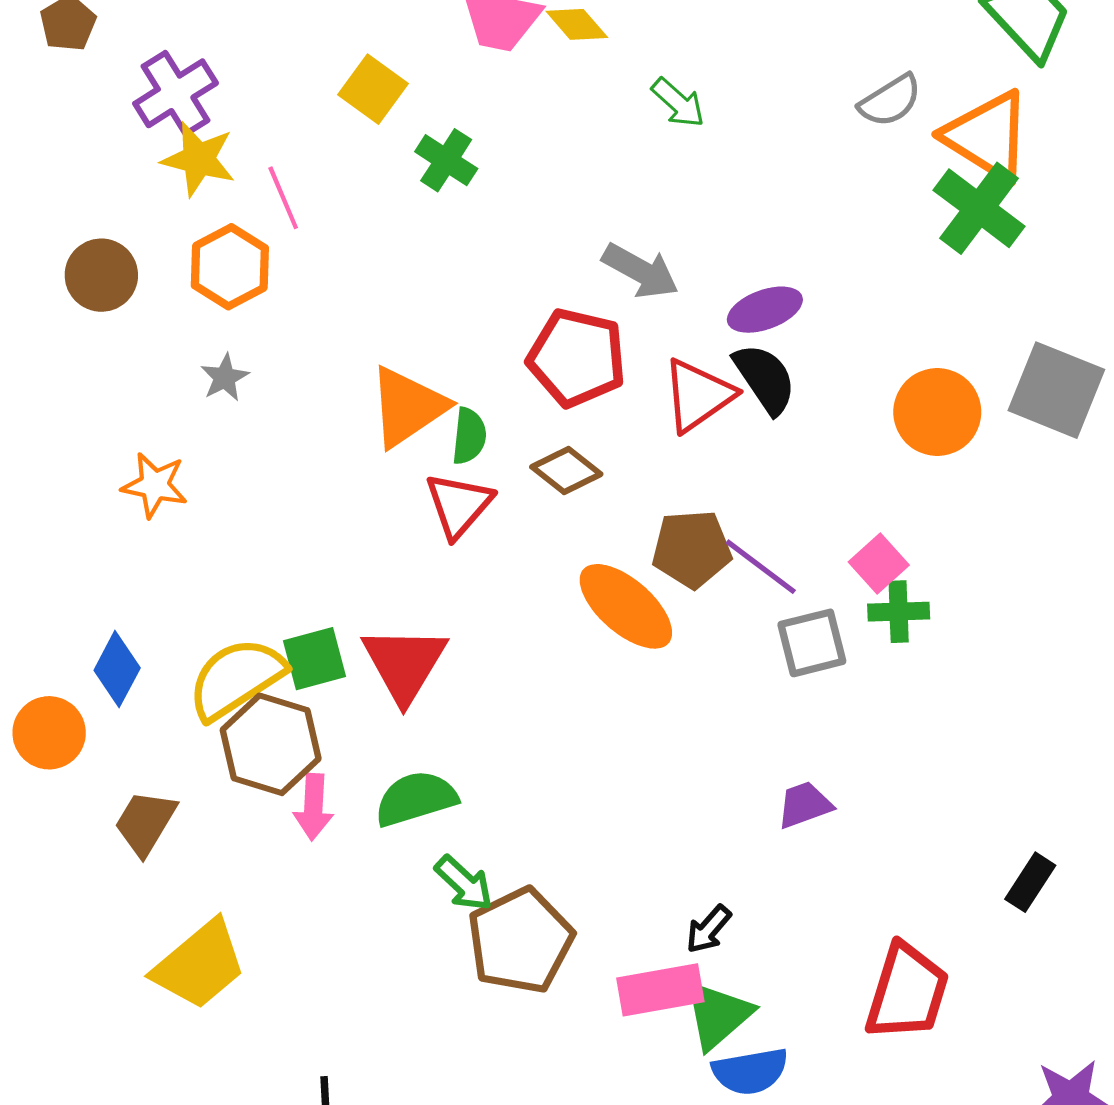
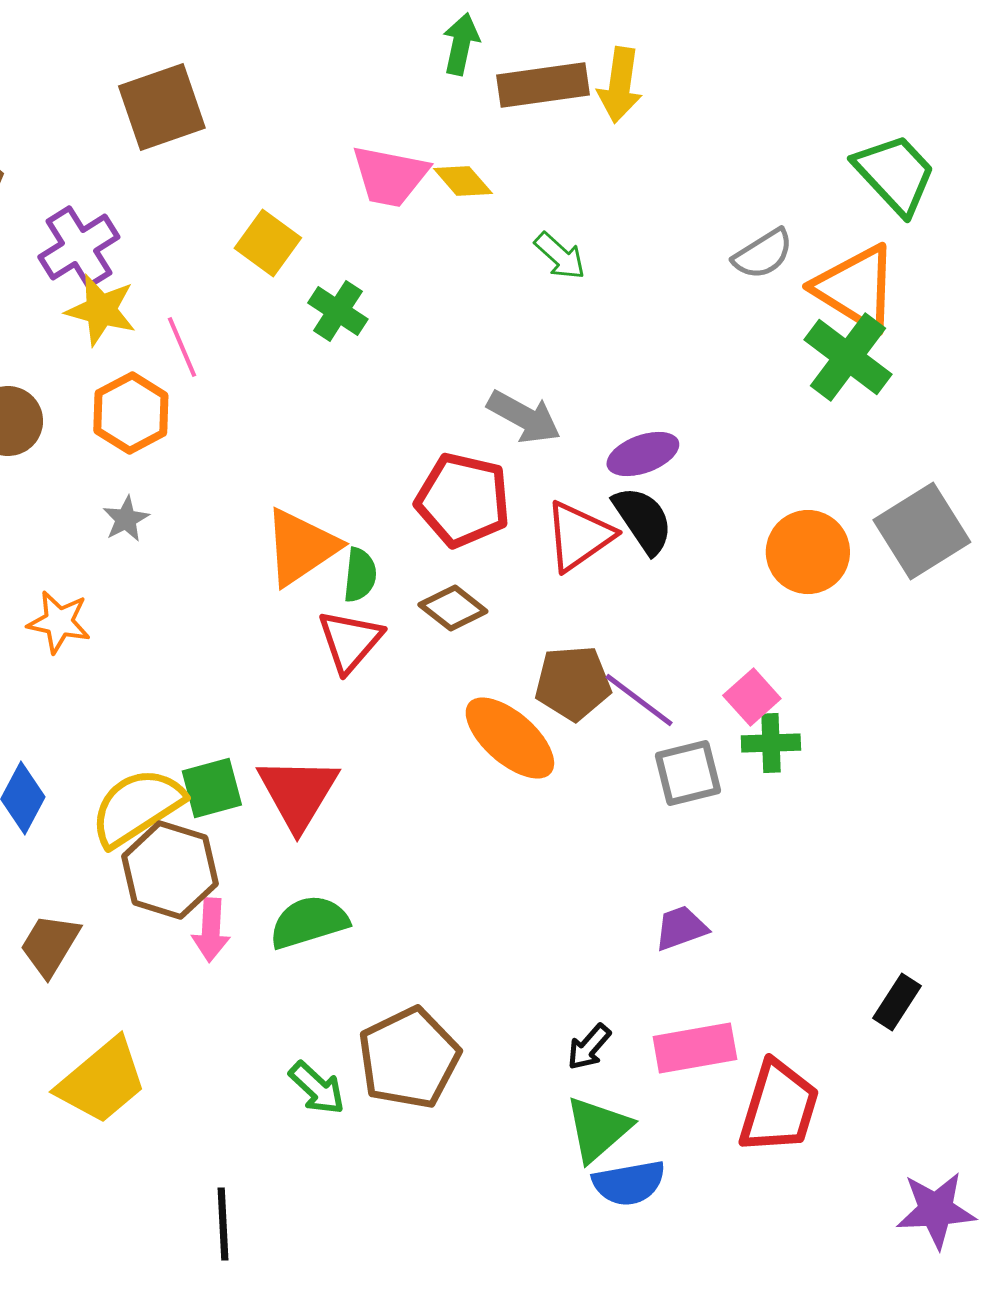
gray square: (1056, 390) -> (922, 531), turned 36
green arrow: (464, 883) -> (317, 1088), moved
pink rectangle: (660, 990) -> (695, 1048), moved

